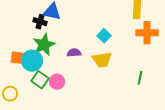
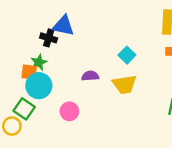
green star: (44, 45) -> (39, 62), moved, size x0.6
orange square: (17, 58) -> (29, 72), moved
green square: (40, 80) -> (24, 109), moved

